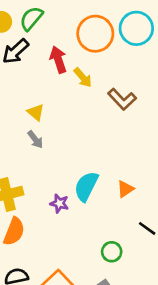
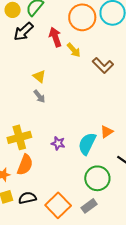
cyan semicircle: (86, 186) -> (87, 144), moved
green circle: (112, 252) -> (97, 178), size x1.6

